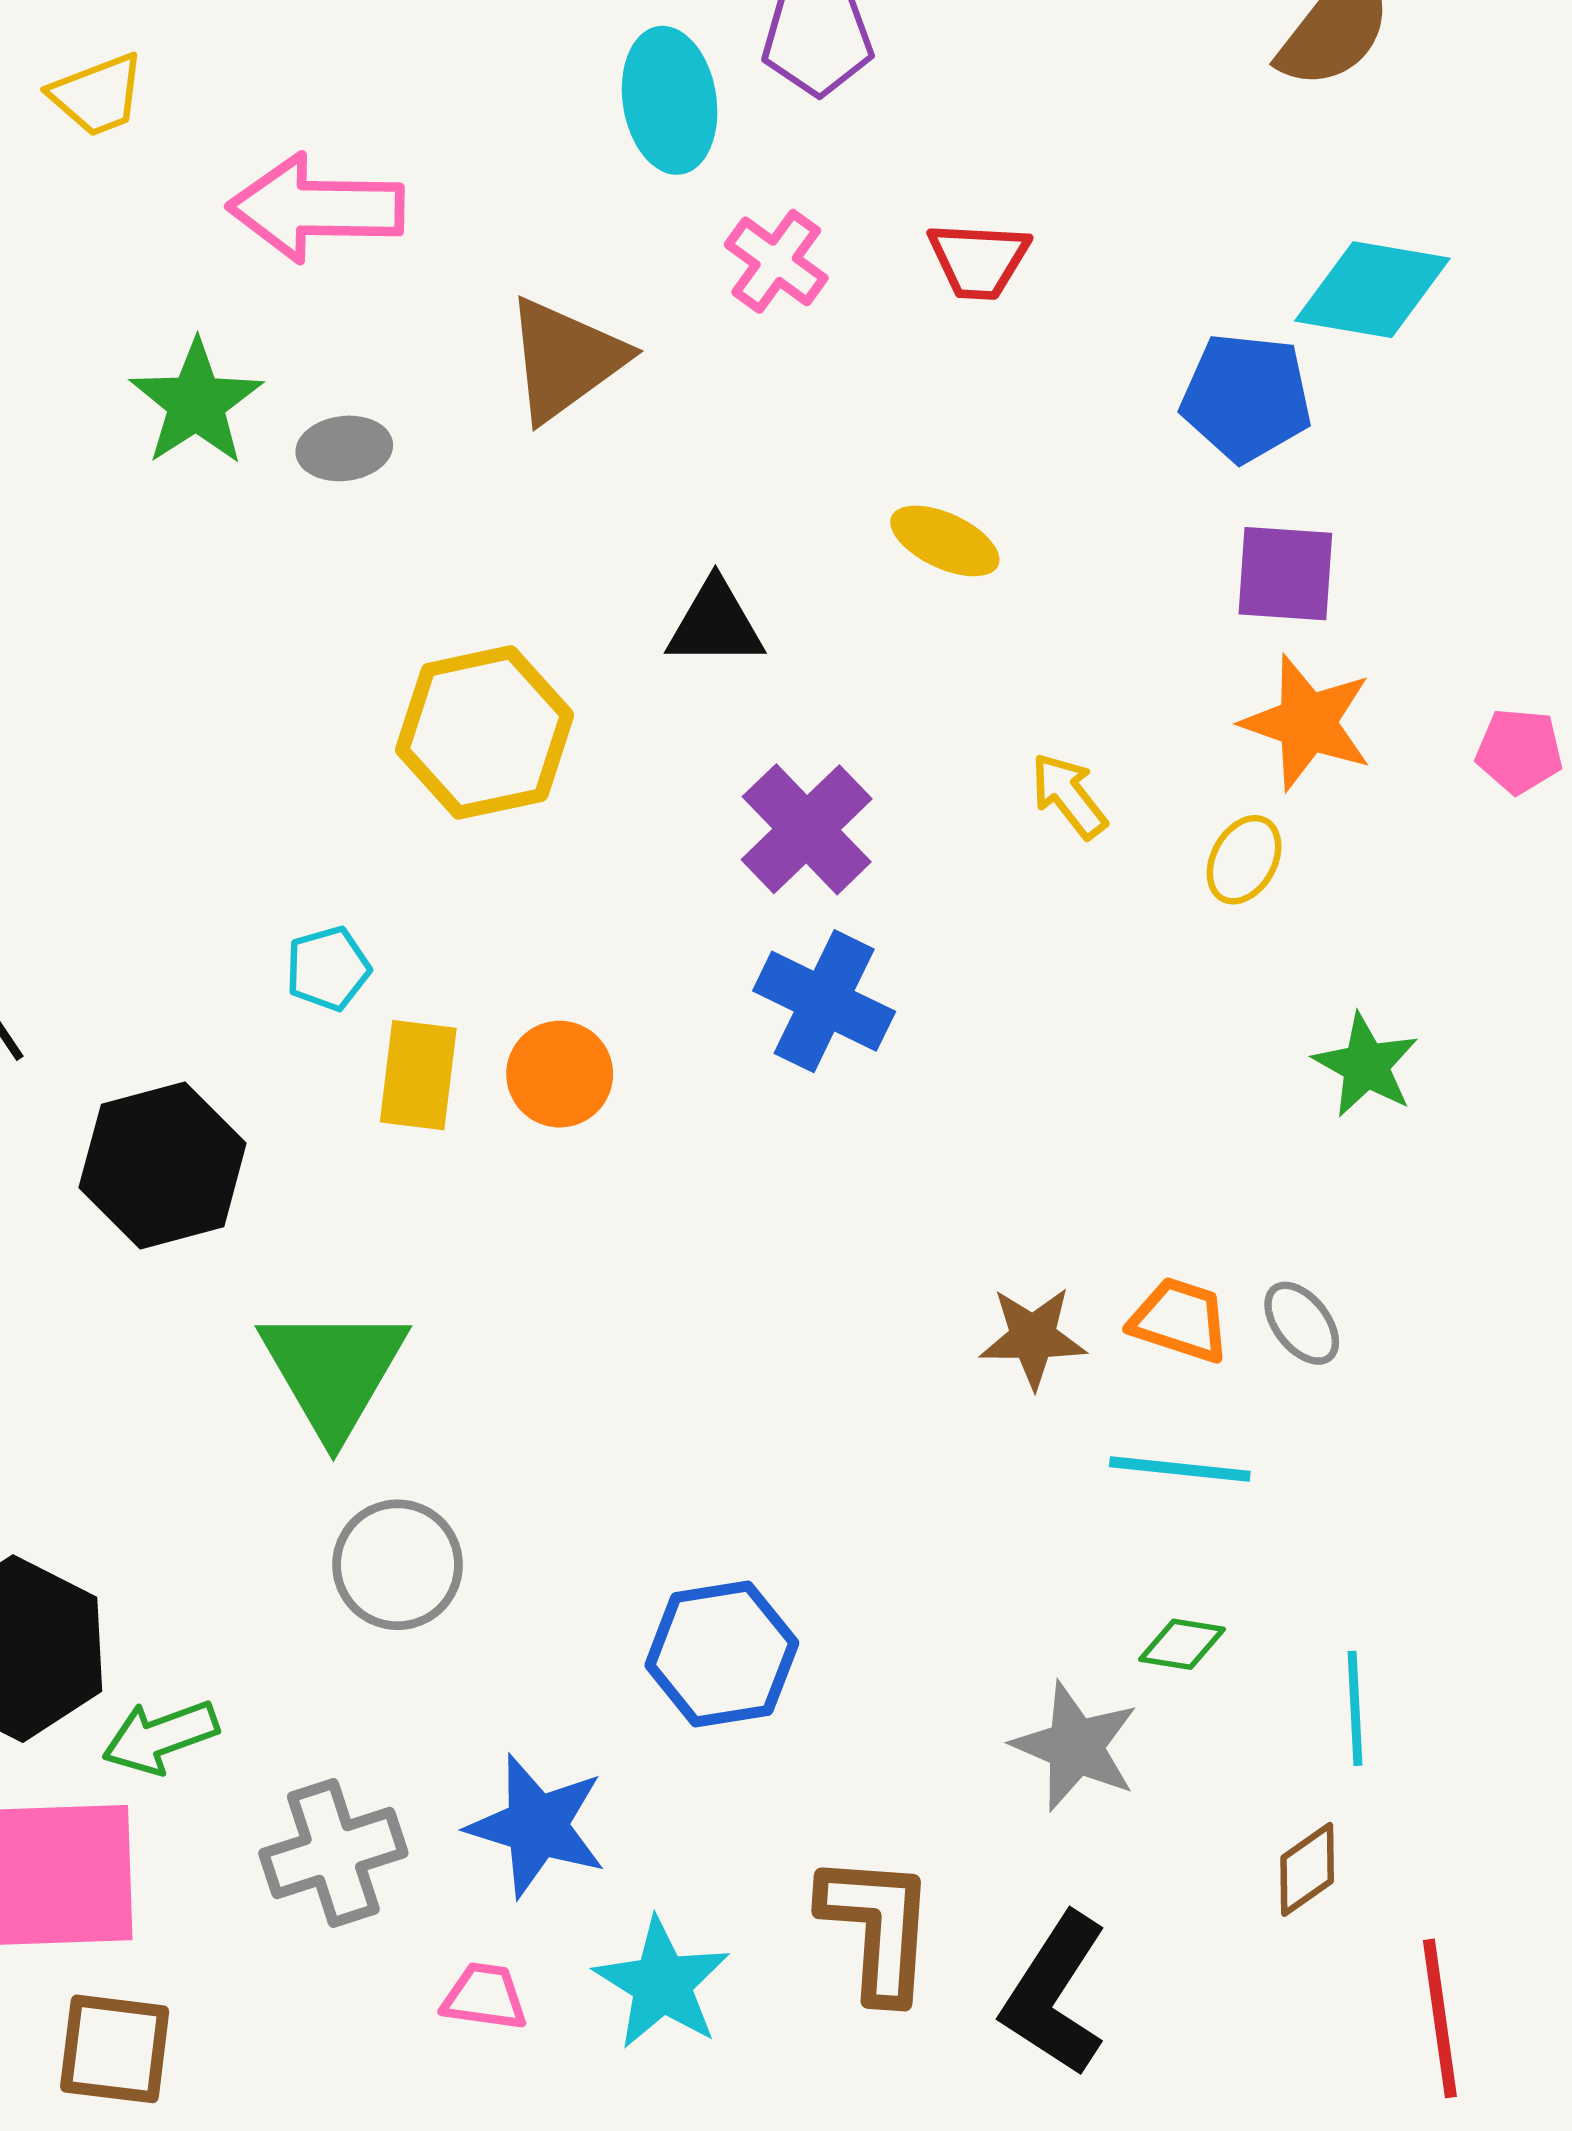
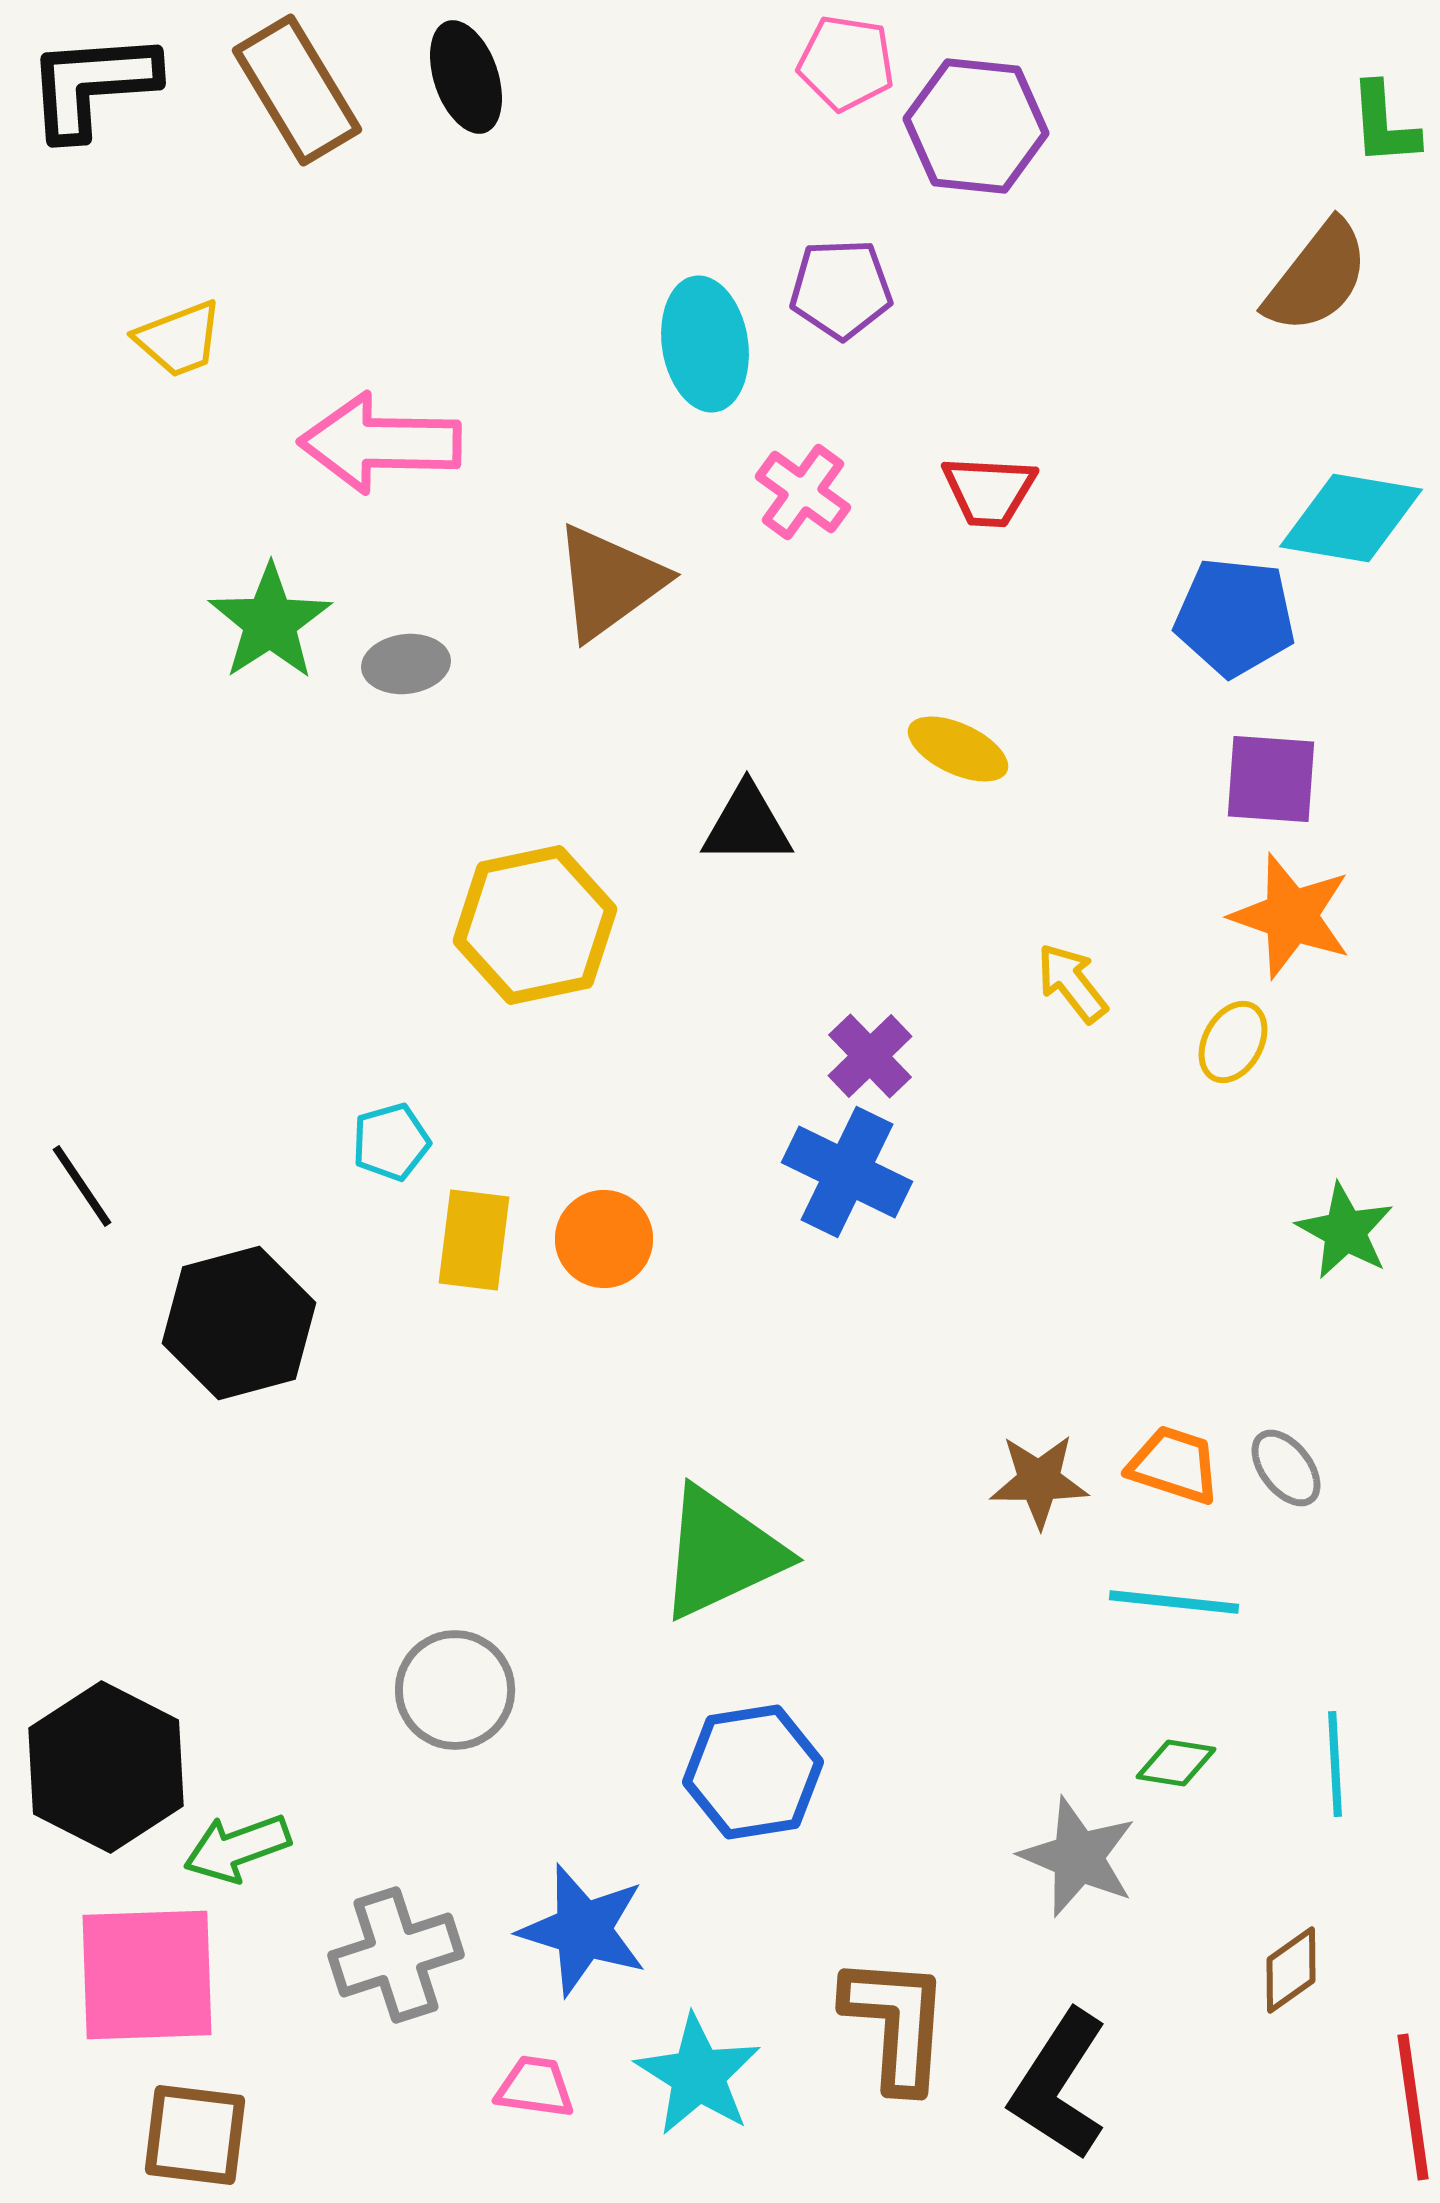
purple cross: (807, 829) -> (870, 1056), moved, size x0.7
green triangle: (333, 1371) -> (721, 1553), moved, turned 35
cyan line: (1355, 1708) -> (1335, 1764), moved

